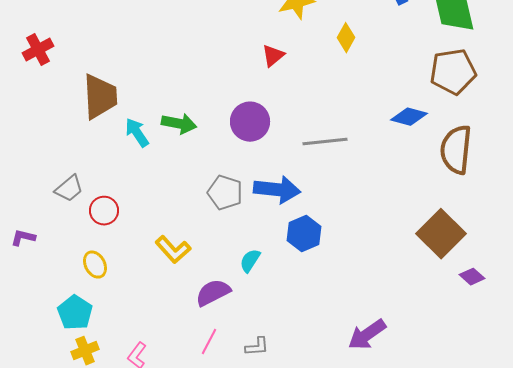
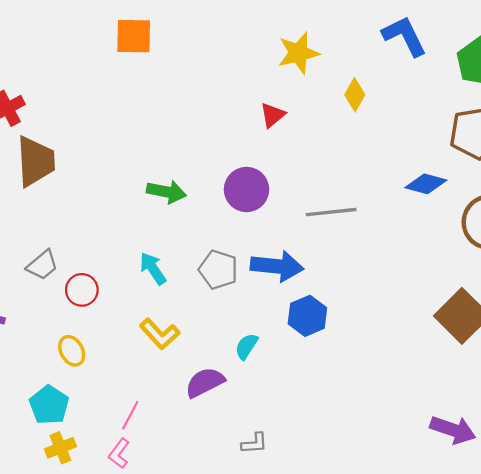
brown trapezoid: (100, 97) -> (36, 161), moved
cyan arrow: (137, 133) -> (153, 268), moved
purple arrow: (367, 335) -> (453, 430), moved, turned -126
pink line: (209, 342) -> (130, 415), moved

